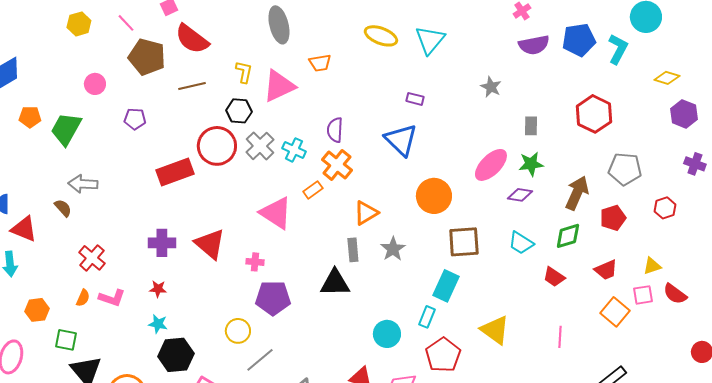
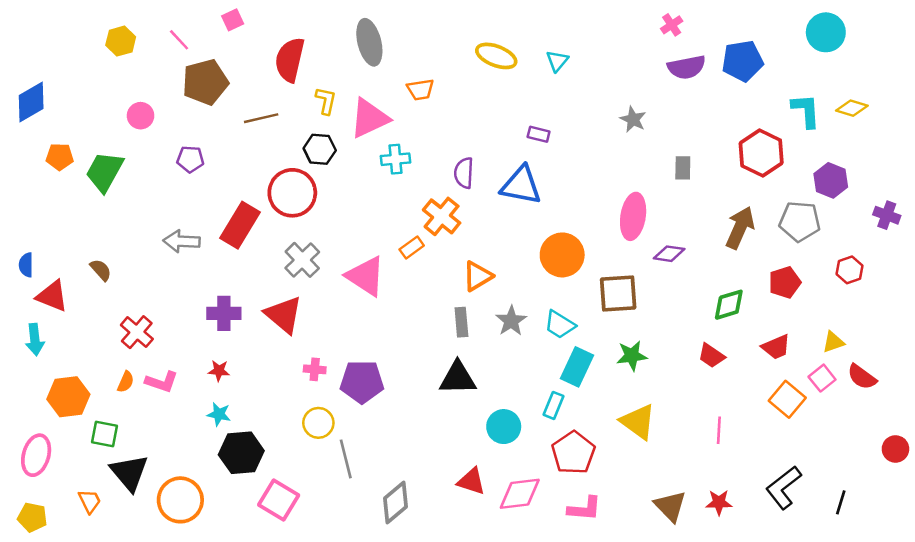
red semicircle: (192, 39) -> (290, 60), moved, turned 66
cyan triangle: (430, 40) -> (557, 61), size x0.6
cyan L-shape: (618, 49) -> (806, 111), moved, turned -32
brown pentagon: (147, 57) -> (205, 82), turned -30
purple hexagon: (684, 114) -> (831, 180), moved
purple semicircle: (335, 130) -> (464, 173), moved
blue triangle: (401, 140) -> (521, 185), turned -33
gray cross: (260, 146) -> (302, 260), moved
cyan cross: (294, 150) -> (396, 159), moved, turned -30
green star: (531, 164) -> (632, 356), moved
pink ellipse: (491, 165) -> (633, 216), turned -36
red rectangle: (175, 172) -> (240, 225), turned -39
gray arrow: (83, 184) -> (182, 241), moved
brown arrow: (577, 193) -> (740, 228), moved
brown square: (464, 242) -> (618, 294), moved
cyan trapezoid: (521, 243) -> (560, 325), moved
pink cross: (255, 262) -> (315, 369), moved
black triangle: (335, 283) -> (458, 378), moved
pink square: (643, 295) -> (822, 378), turned -30
orange hexagon: (37, 310) -> (68, 397), size x1.4
gray line: (260, 360) -> (346, 459), turned -64

